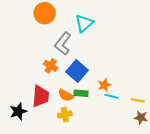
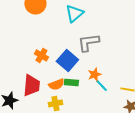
gray L-shape: (63, 44) -> (88, 42), moved, turned 45
orange semicircle: (66, 95) -> (56, 84), turned -49
cyan line: (111, 96) -> (101, 85), turned 32

